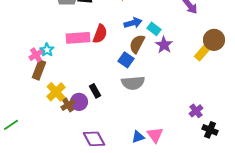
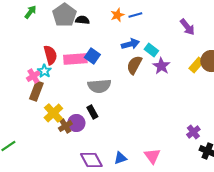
red semicircle: (100, 34) -> (50, 55), moved, turned -36
yellow rectangle: (202, 53) -> (196, 65), moved
blue square: (126, 60) -> (92, 56), moved
gray semicircle: (133, 83) -> (99, 86), moved
blue triangle: (138, 137) -> (120, 158), moved

